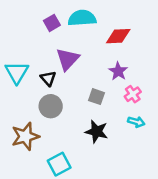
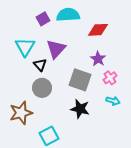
cyan triangle: (17, 72) -> (25, 47), moved
gray square: (96, 97) -> (80, 80), size x1.6

